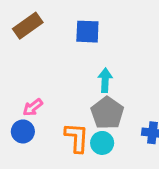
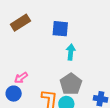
cyan arrow: (105, 80) -> (71, 52), moved

